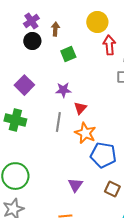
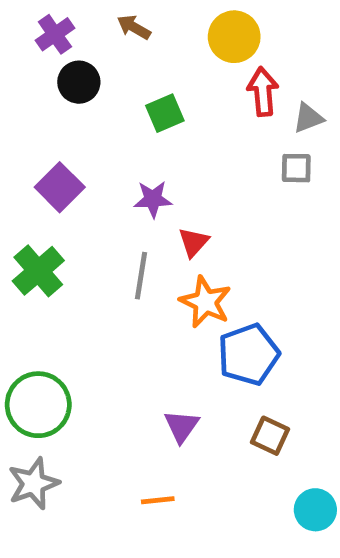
purple cross: (31, 21) -> (55, 34), moved
brown arrow: (55, 29) -> (134, 27), moved, turned -64
green cross: (15, 120) -> (38, 271), turned 35
blue pentagon: (103, 155) -> (248, 354), turned -30

